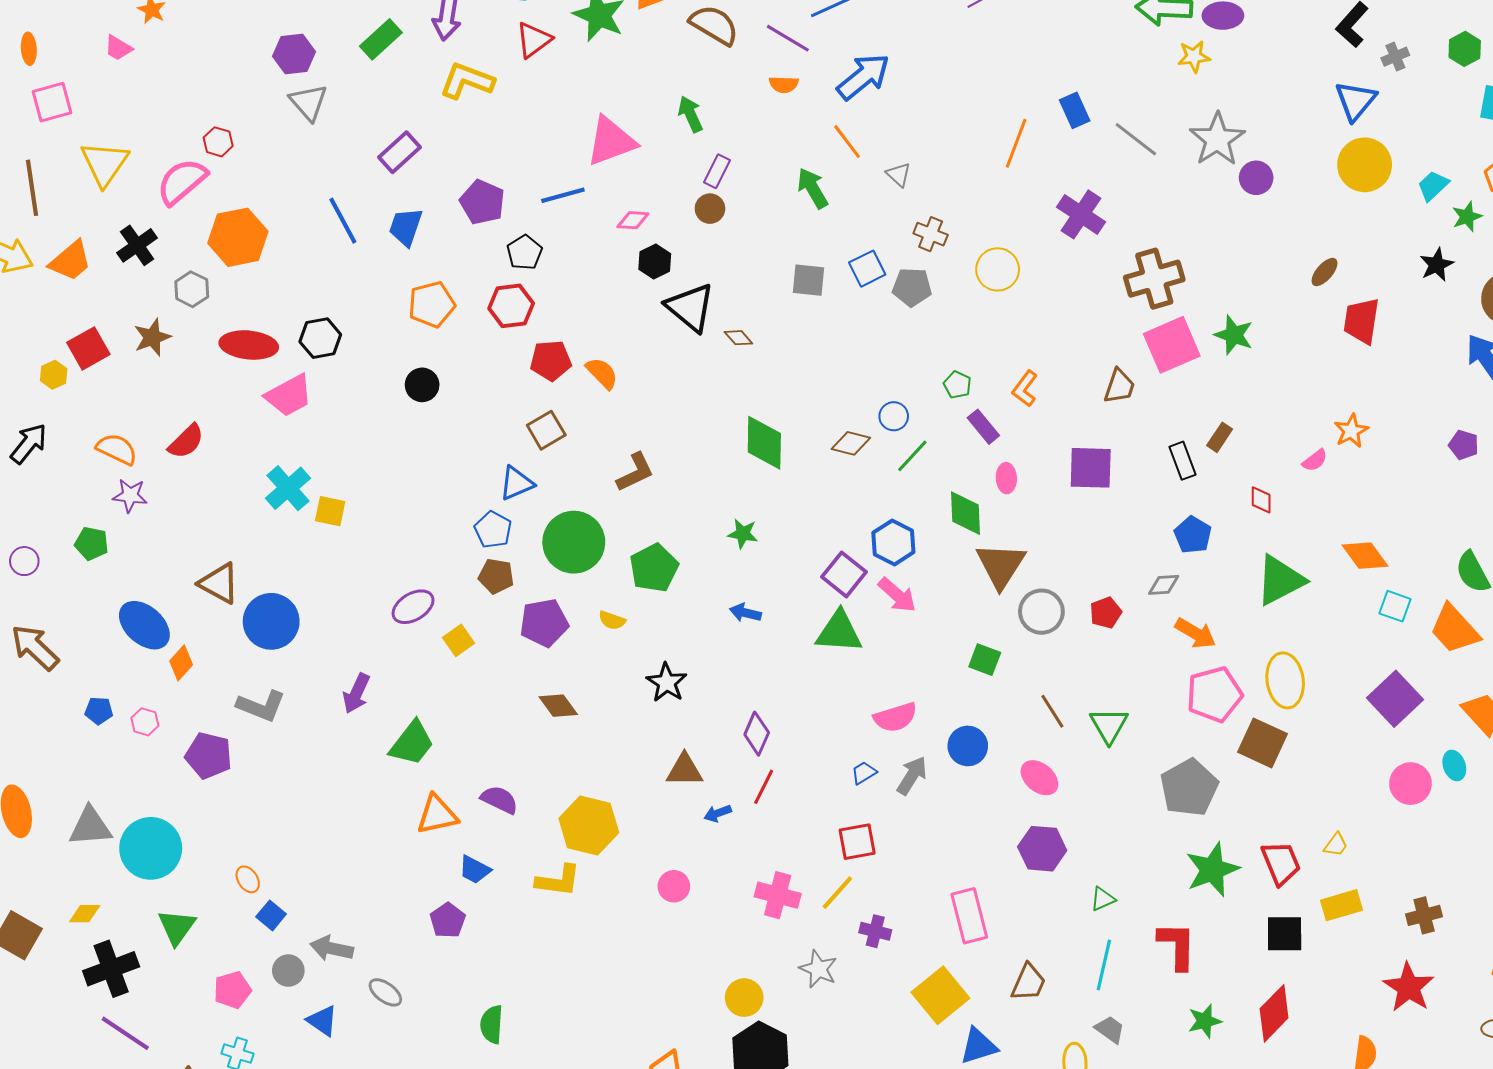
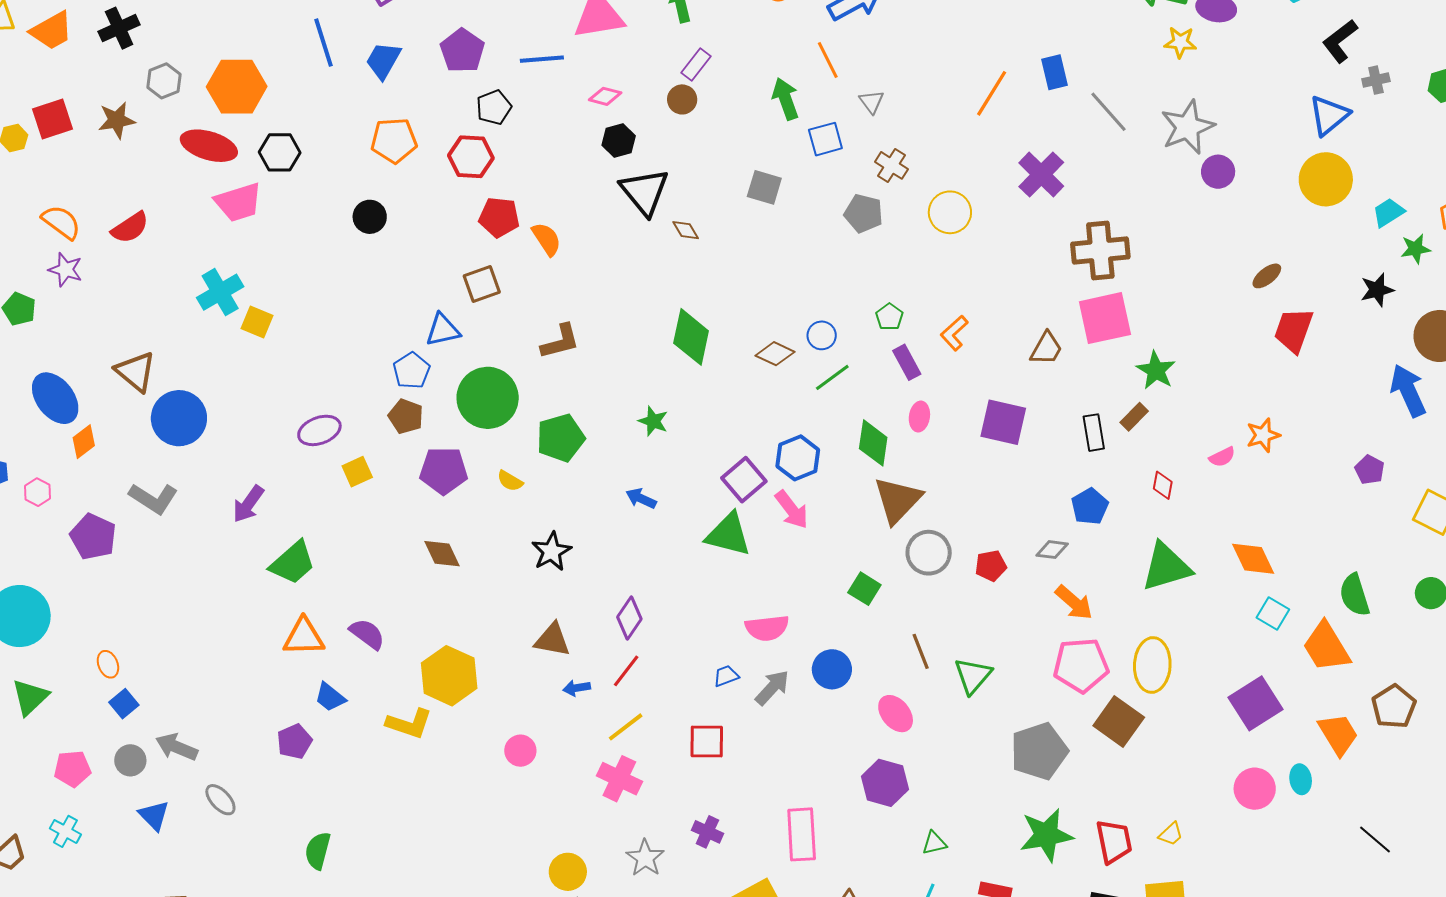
orange hexagon: (238, 237) -> (237, 87), moved
blue square: (867, 269) -> (825, 139), moved
green star: (1234, 335) -> (1156, 370), moved
yellow line: (837, 893) -> (626, 727), moved

